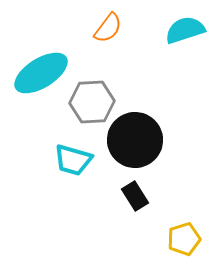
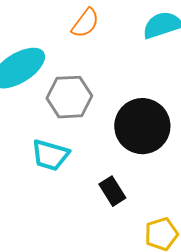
black circle: (135, 140) -> (142, 126), moved

